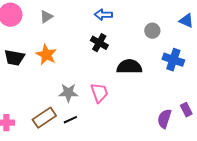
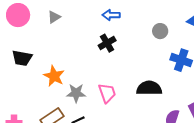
black cross: (99, 43) -> (107, 43), turned 30
orange star: (46, 55) -> (54, 76), moved
black semicircle: (129, 67) -> (149, 88), moved

